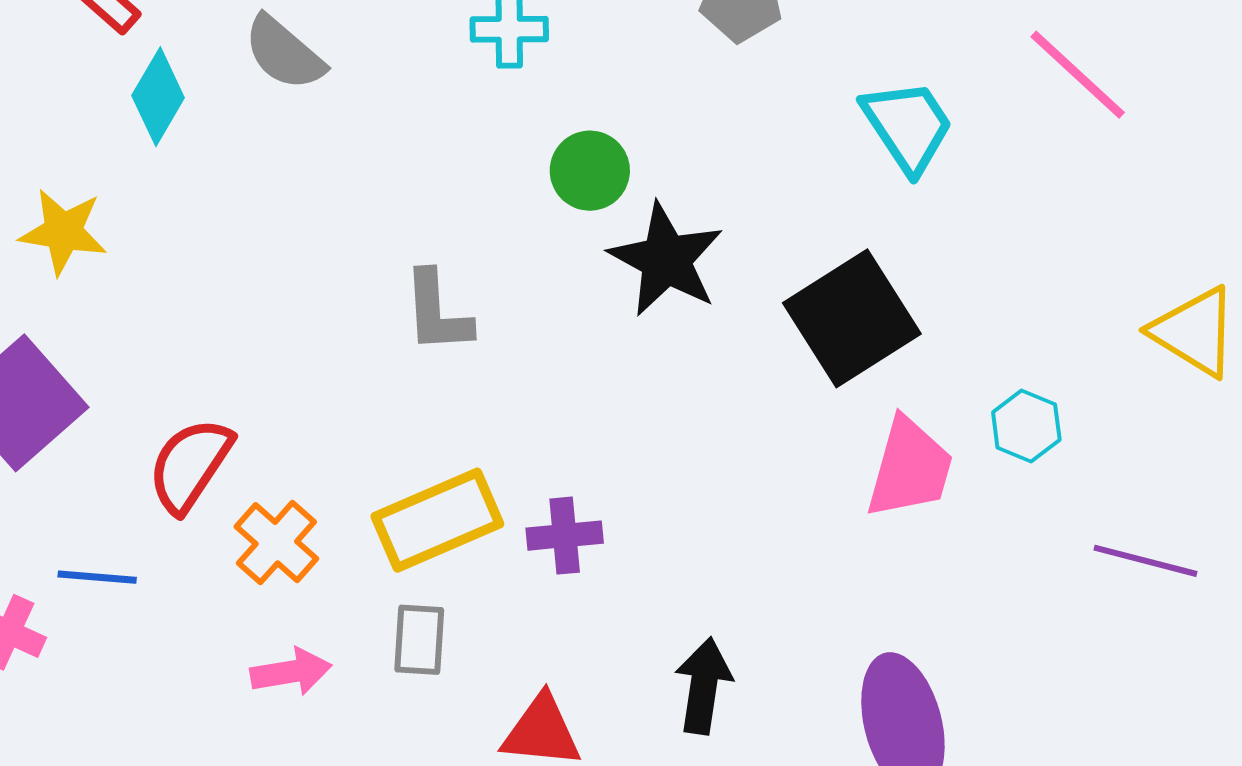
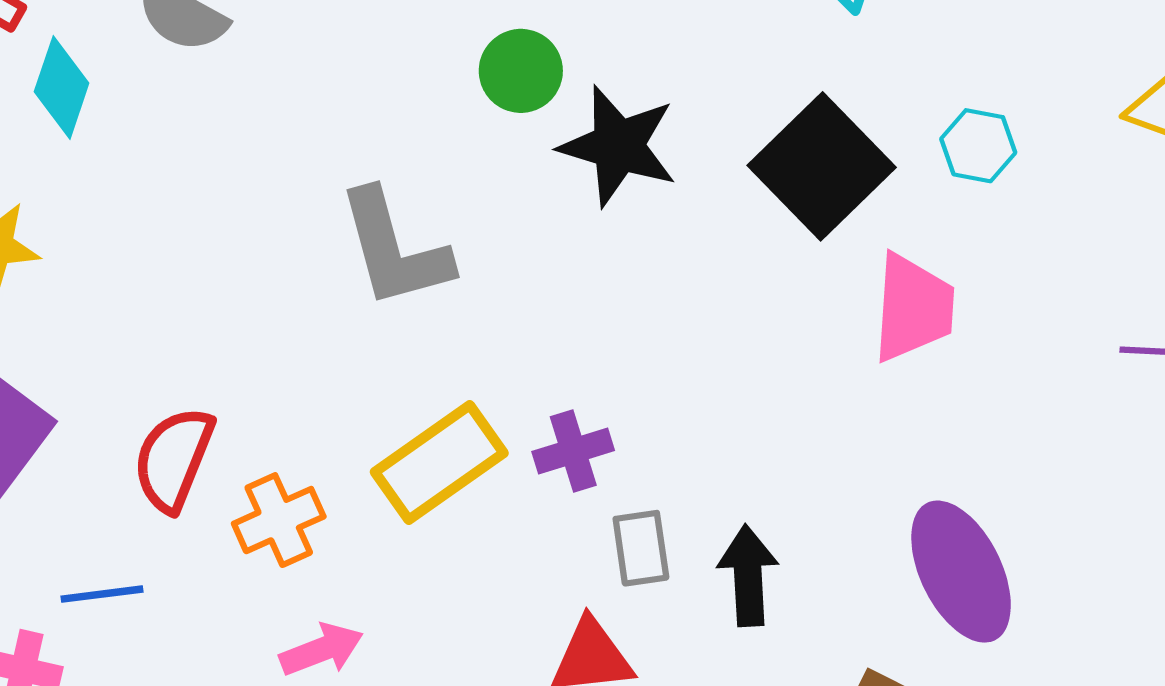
gray L-shape: (437, 312) -> (394, 249), size x1.4
cyan hexagon: (1026, 426) -> (978, 146), moved
orange cross: (276, 543) -> (279, 520), turned 36
gray rectangle: (419, 640) -> (641, 548), moved

